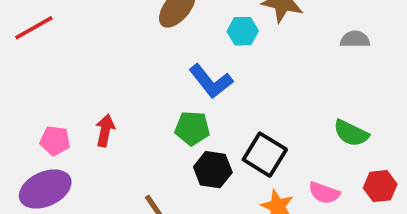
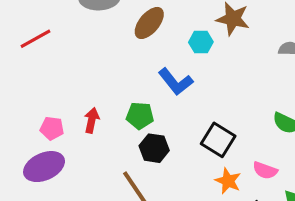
green pentagon: (192, 128) -> (140, 116), moved
black hexagon: (213, 170) -> (154, 148), moved

